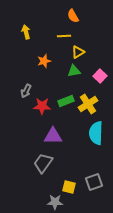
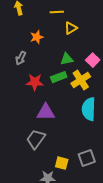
green triangle: (74, 71) -> (67, 59), moved
pink square: (100, 76) -> (93, 60), moved
gray arrow: (26, 91) -> (21, 58), moved

